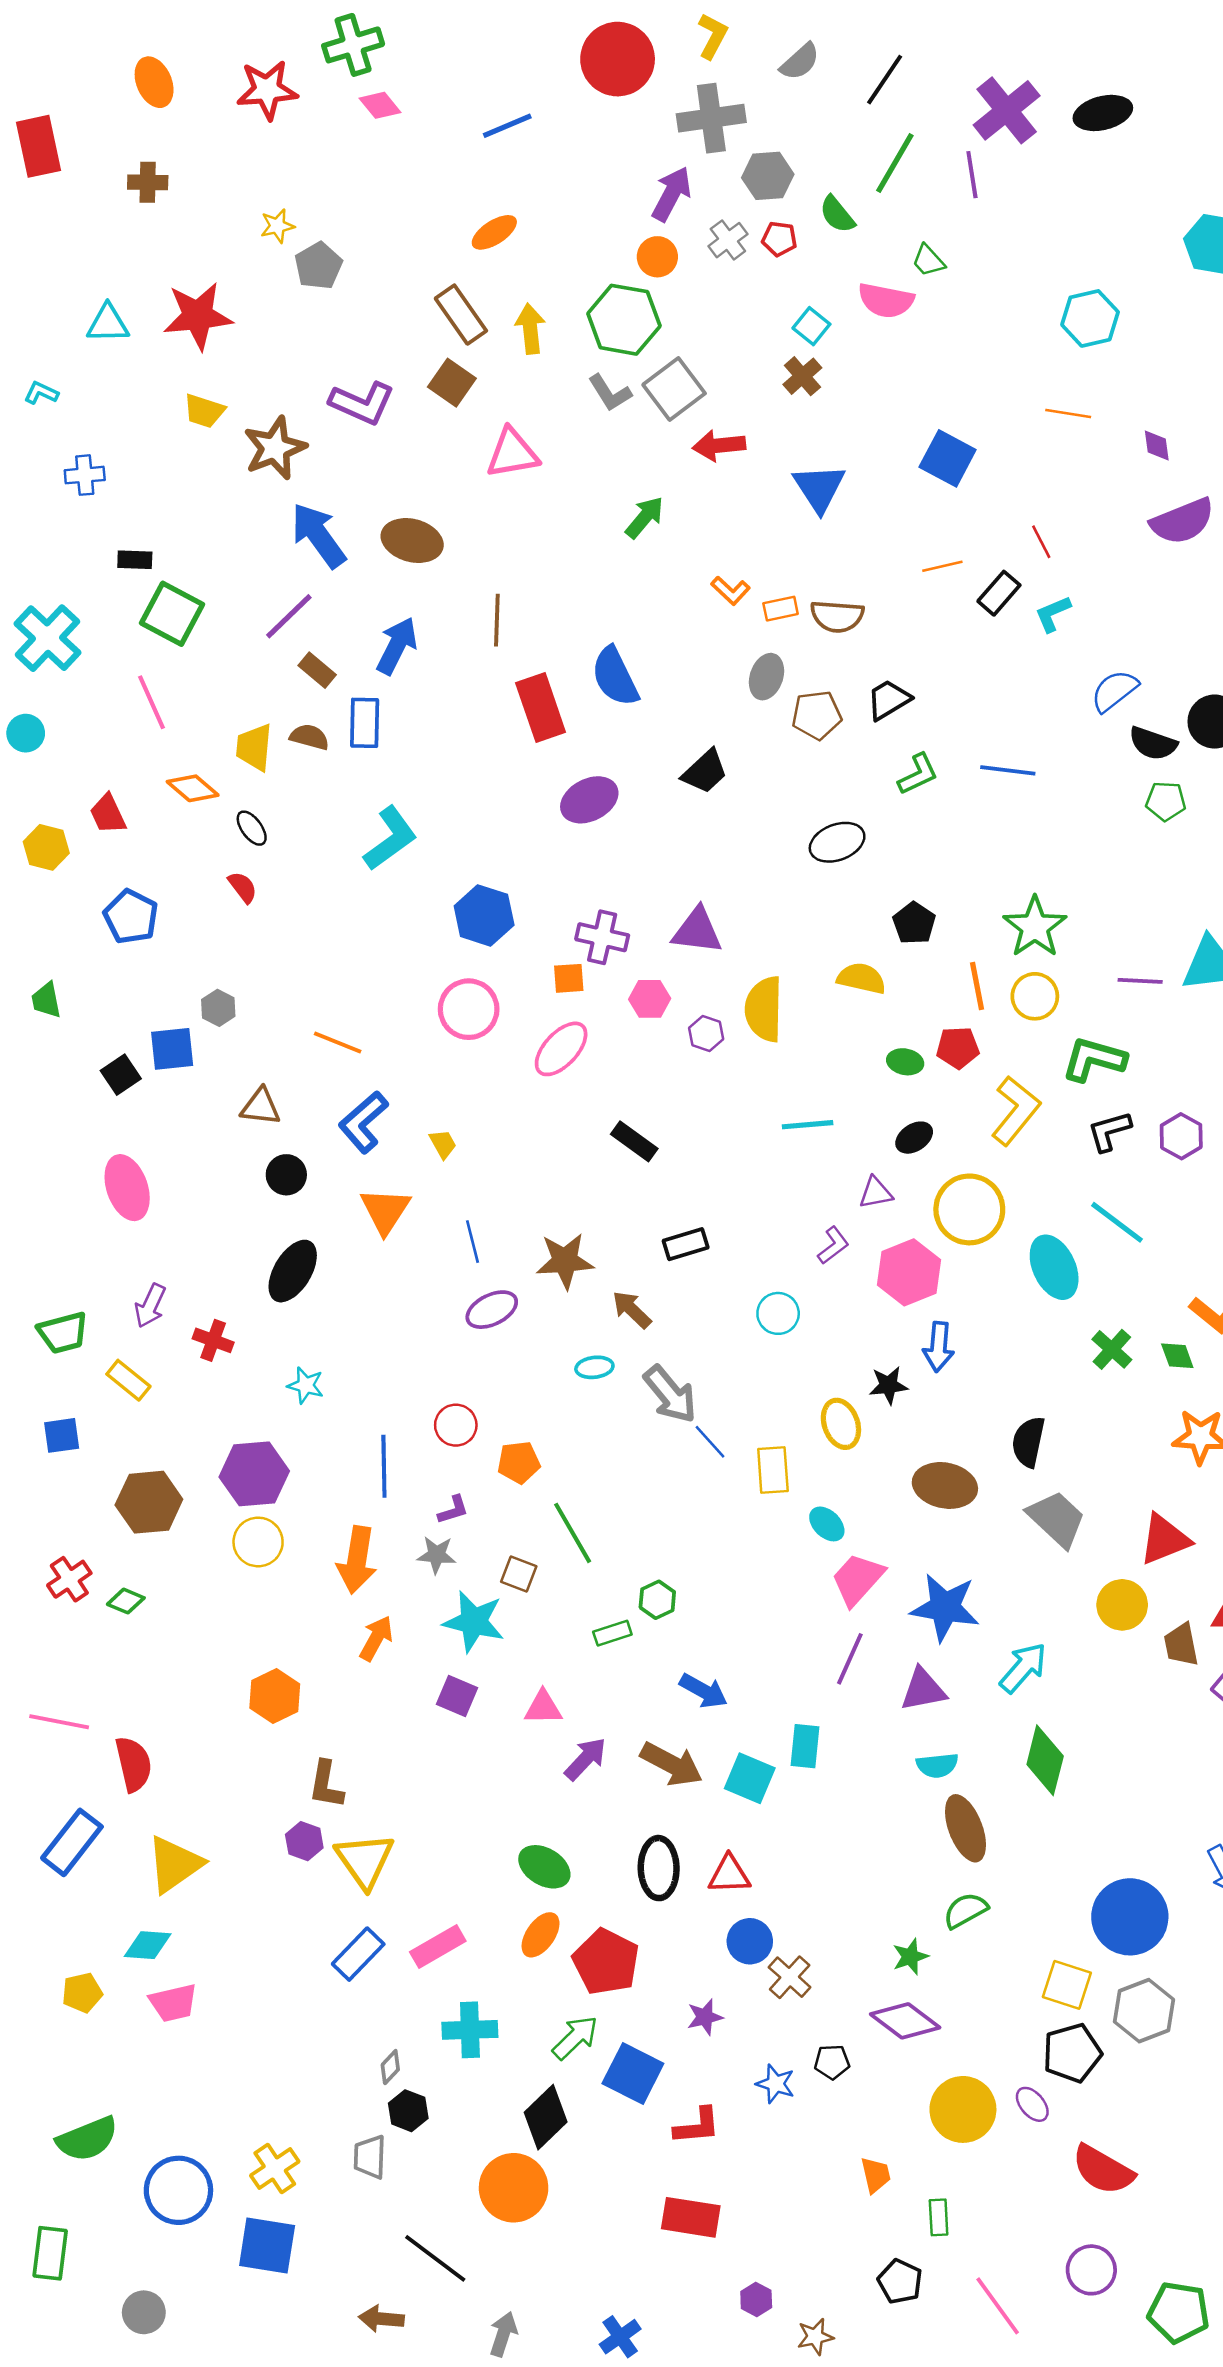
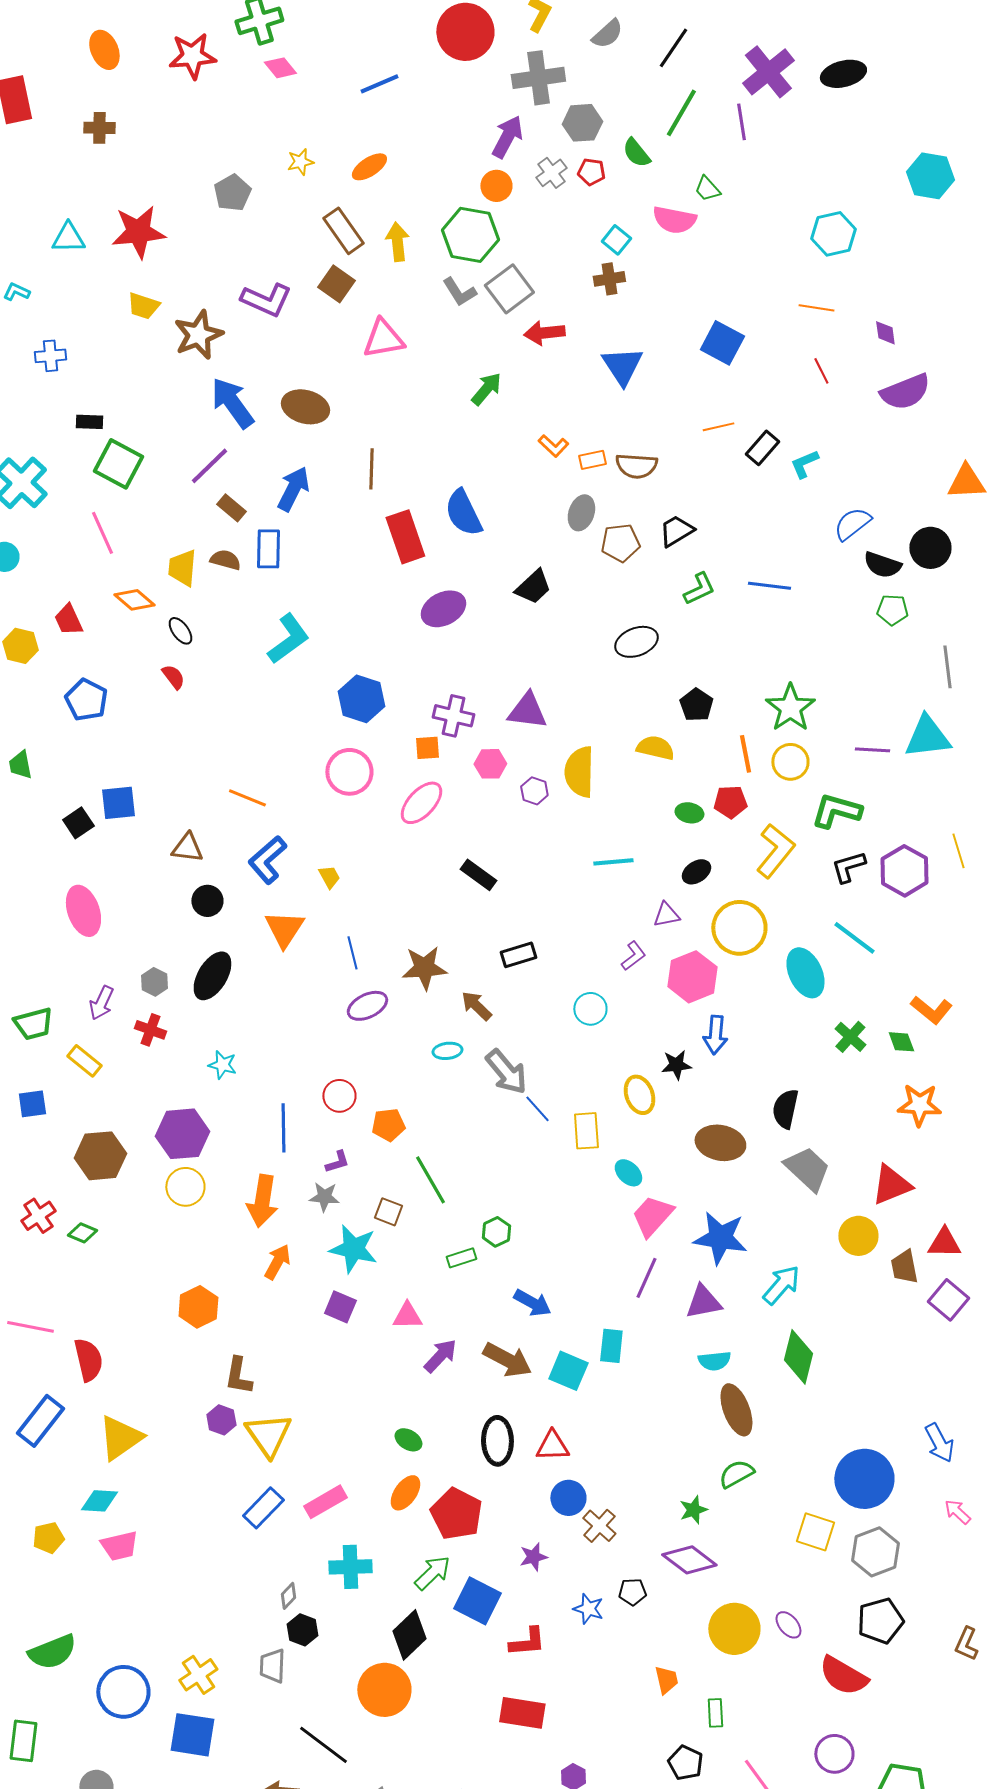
yellow star: (277, 226) -> (300, 162), moved
brown cross: (802, 376) -> (609, 279), turned 32
red line: (1041, 542) -> (821, 371), moved
gray hexagon: (218, 1008) -> (154, 982), moved
purple hexagon: (1181, 1136) -> (904, 871), size x1.4
green ellipse: (544, 1867) -> (408, 1440), size x0.7
black pentagon: (1072, 2053) -> (880, 1621), moved

